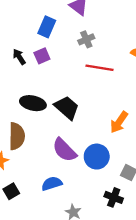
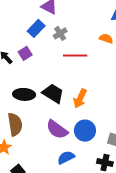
blue rectangle: (47, 27) -> (36, 28), moved, turned 30
orange arrow: (119, 122) -> (80, 99), moved
blue semicircle: (52, 184) -> (66, 157), moved

